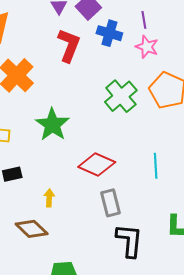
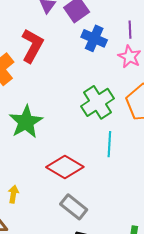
red L-shape: (69, 45) -> (32, 46), moved
cyan line: (156, 166) -> (109, 144), moved
gray rectangle: (111, 203) -> (74, 207), turned -44

